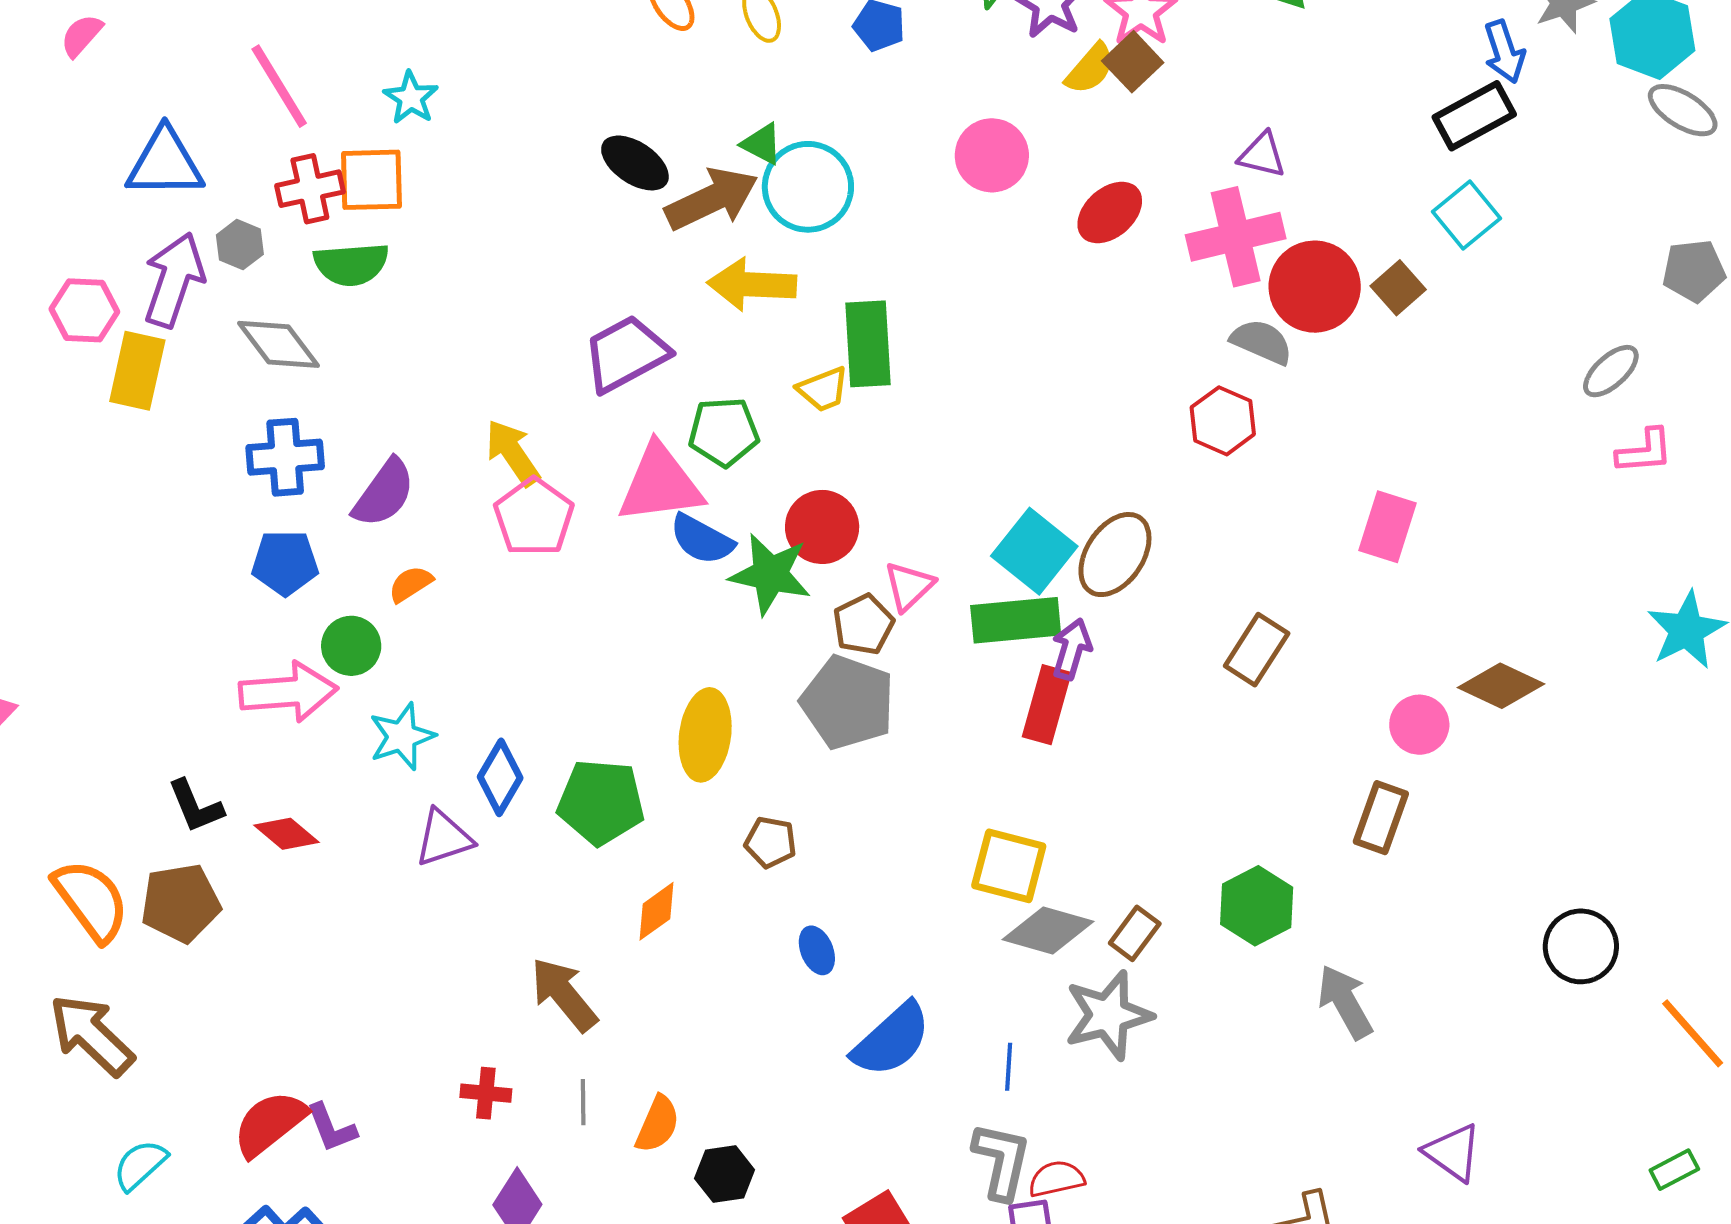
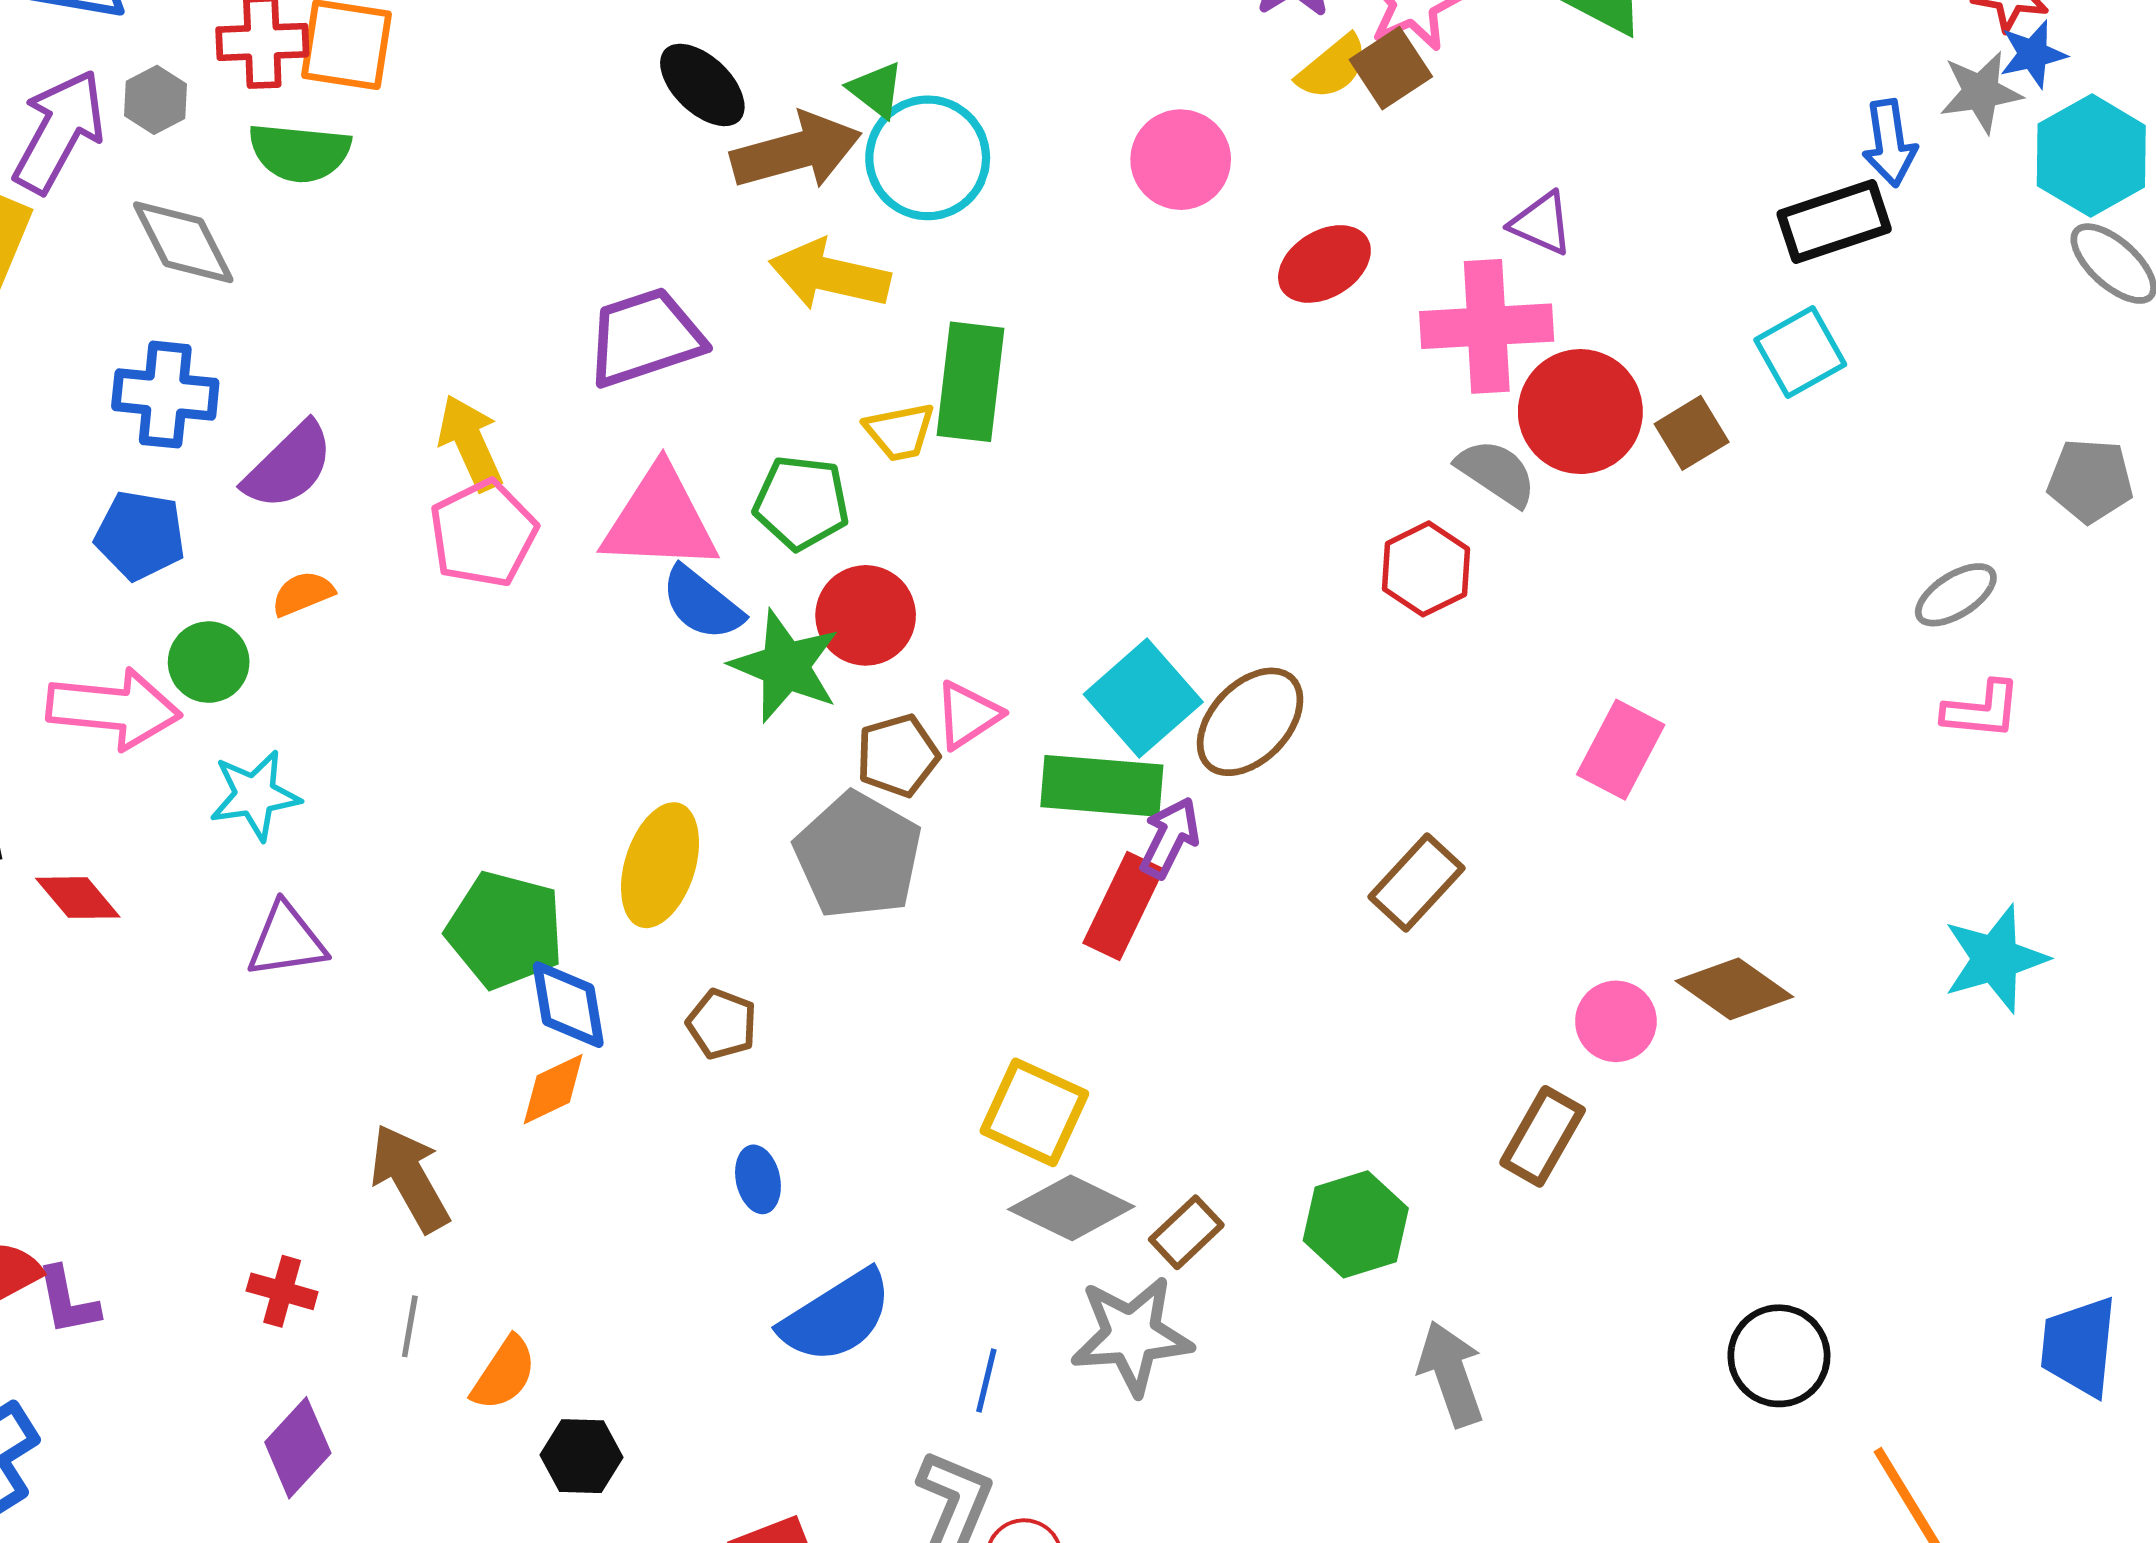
green pentagon: (724, 432) -> (801, 503), moved
blue diamond: (500, 777) -> (568, 1005), moved, turned -50

